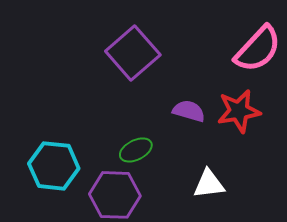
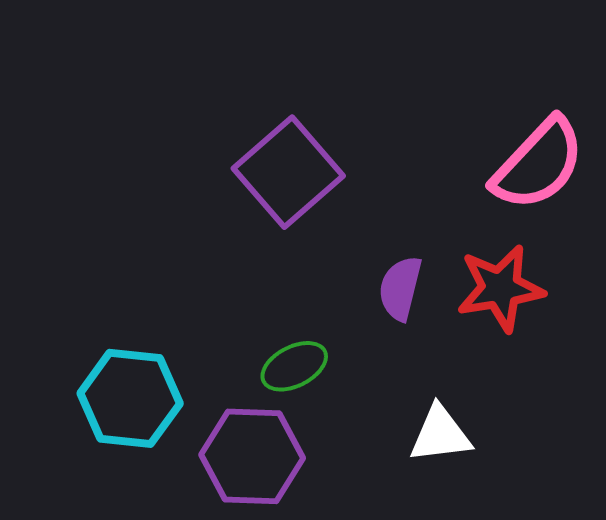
purple semicircle: (189, 111) -> (400, 288), turned -92

